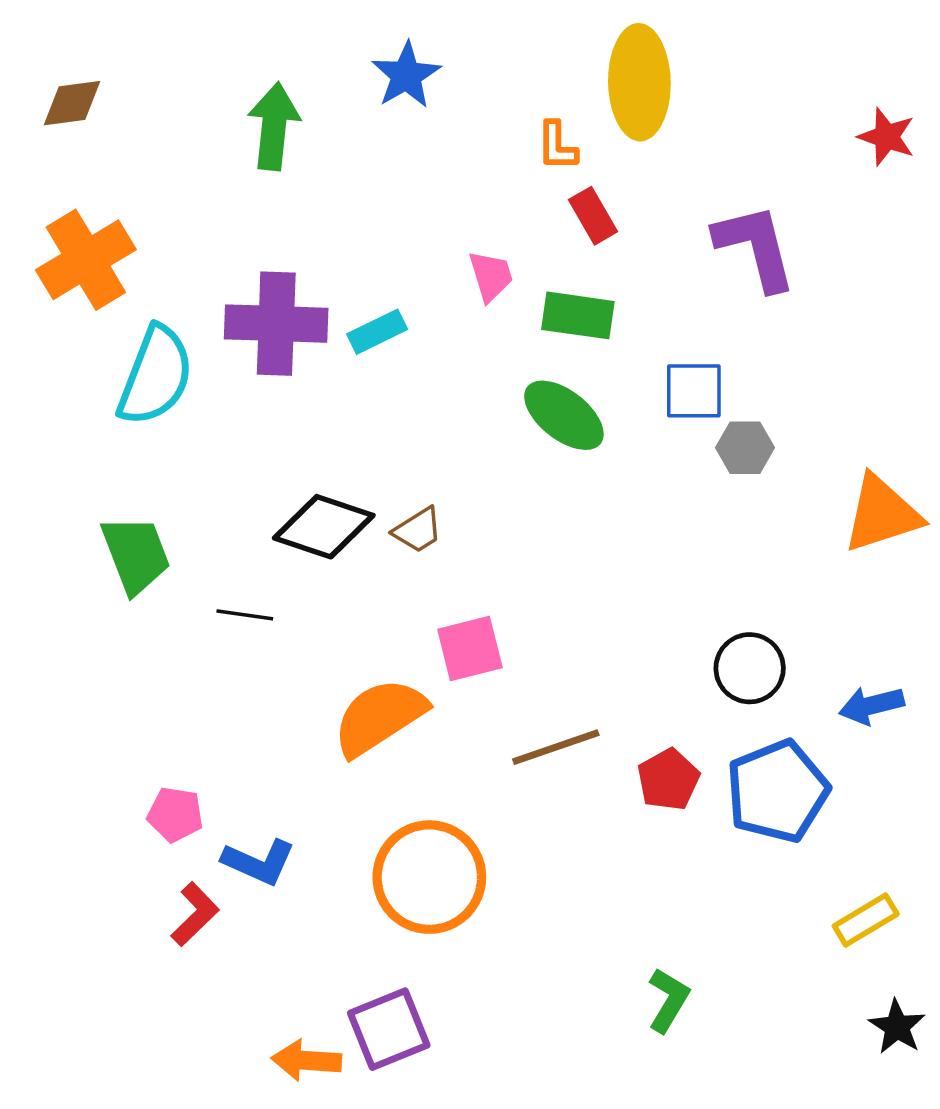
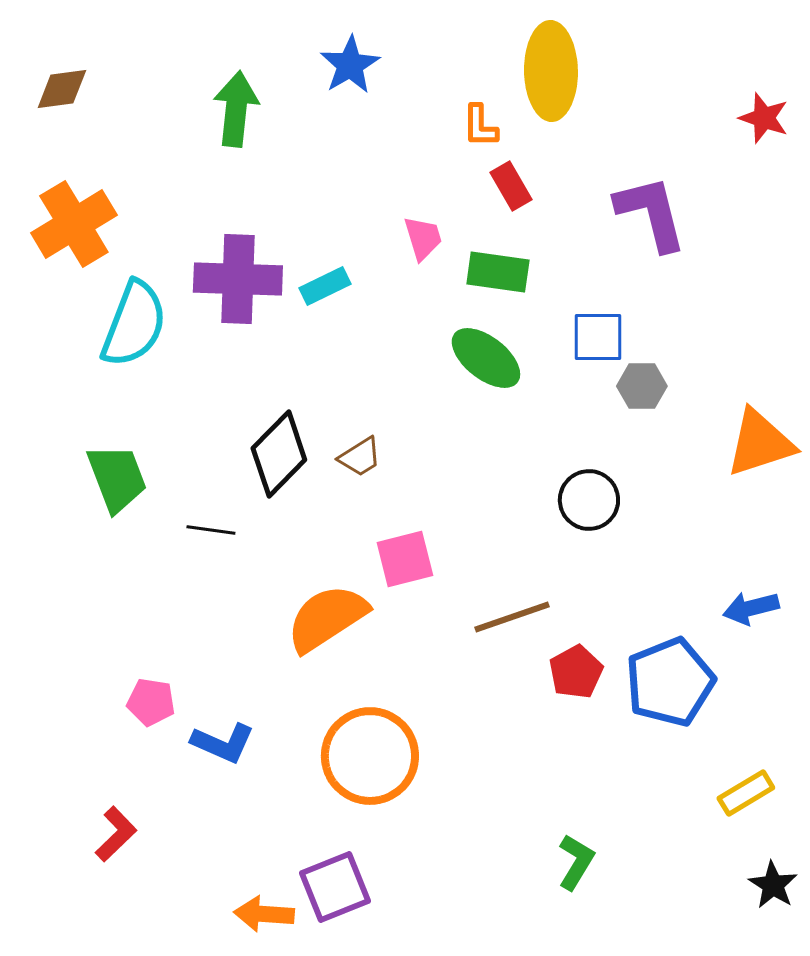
black diamond: (324, 527) -> (279, 454), turned -64
black circle: (750, 668) -> (589, 500), moved
brown line: (556, 747) -> (512, 617), moved
red L-shape: (195, 914) -> (116, 834), moved

